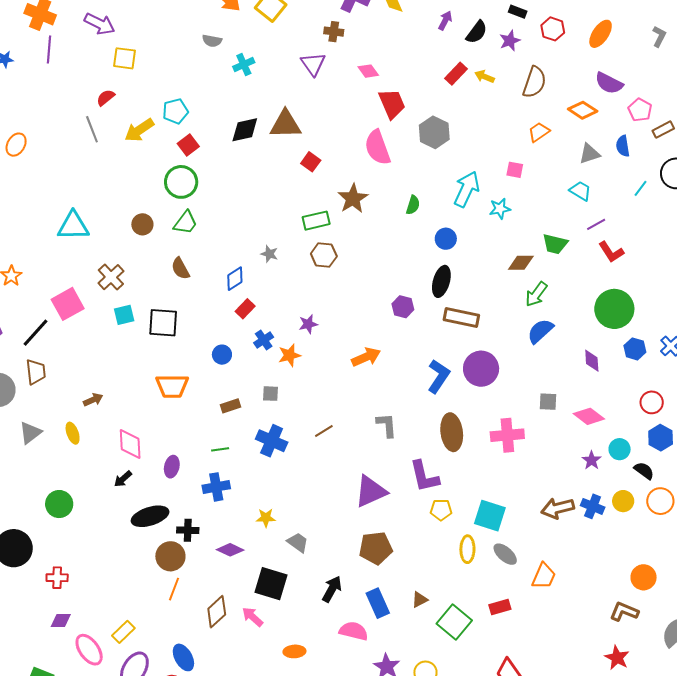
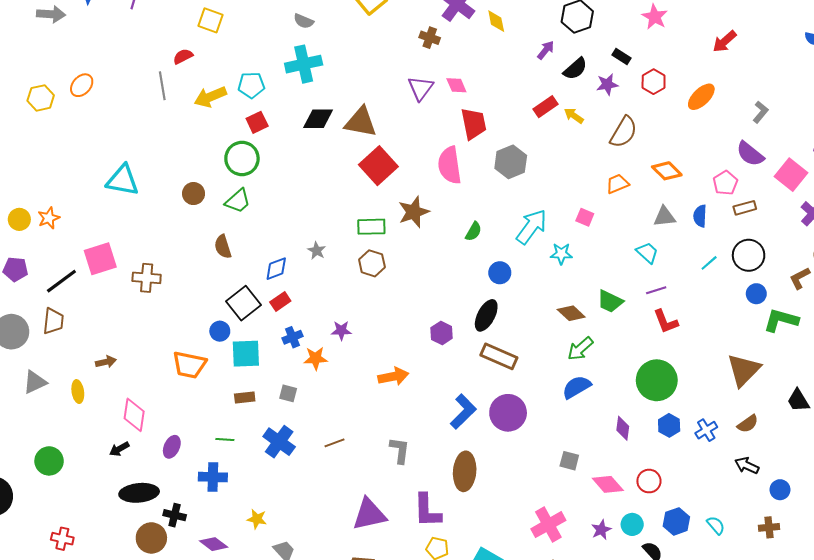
purple triangle: (313, 64) -> (421, 88), moved
cyan cross: (244, 65) -> (304, 64), moved, size x1.6
purple semicircle: (609, 83) -> (750, 154), moved
red square: (311, 162) -> (378, 166), size x1.8
brown diamond: (521, 263) -> (571, 313), turned 32
brown cross: (111, 277) -> (147, 278), moved, turned 36
cyan square: (124, 315) -> (246, 354), moved, size x1.4
black square: (163, 323) -> (243, 303), moved, turned 36
blue circle: (222, 355) -> (220, 331), moved
red circle: (652, 402) -> (649, 481), moved
pink cross: (507, 435) -> (548, 525), moved, turned -36
red cross: (57, 578) -> (62, 539), moved

